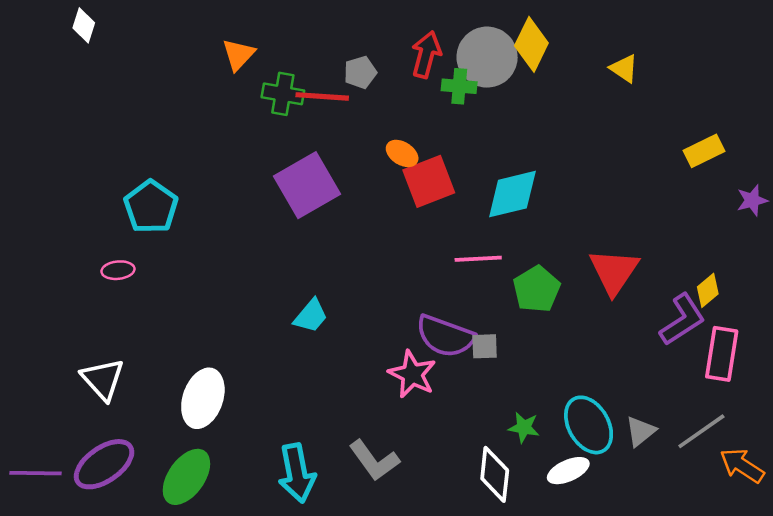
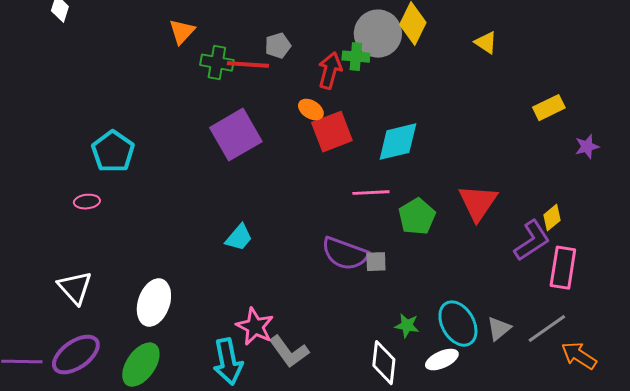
red arrow: (426, 55) -> (330, 71), moved
pink star: (412, 374) -> (255, 327), moved

